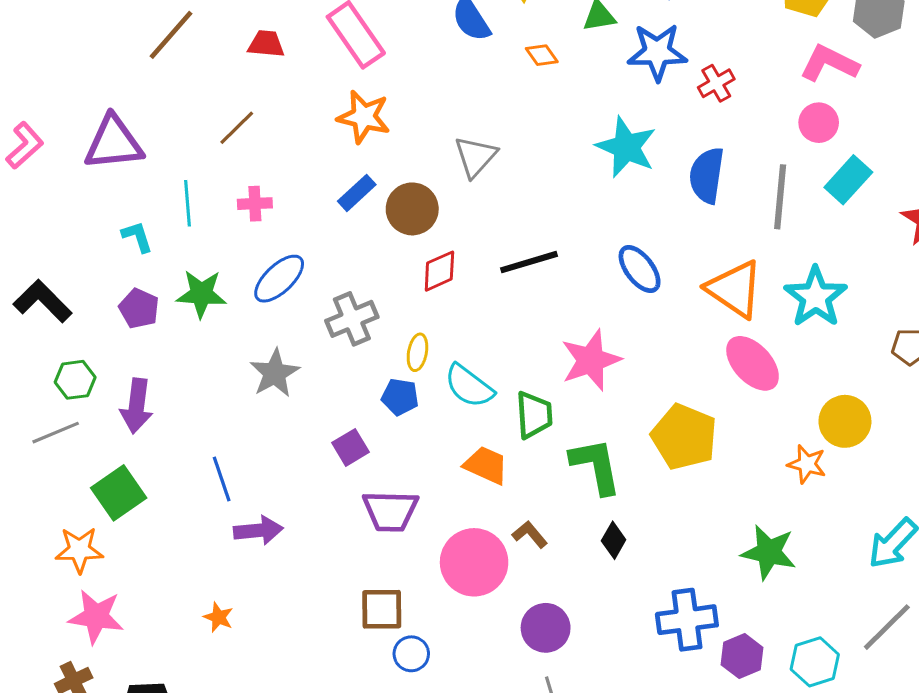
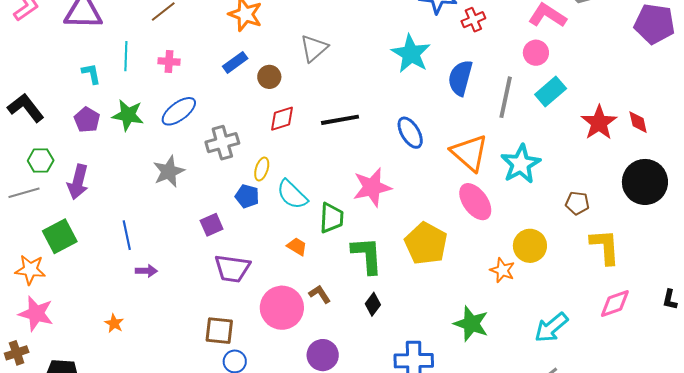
brown circle: (412, 209) -> (269, 77), size x0.7
orange trapezoid: (486, 465) -> (297, 246), size x0.7
purple arrow: (258, 530) -> (146, 271), size x0.7

